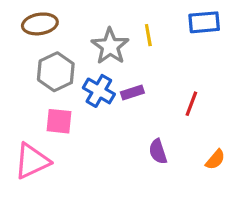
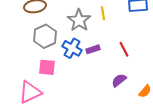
red line: (191, 104) -> (124, 49), moved, turned -49
purple semicircle: (158, 152) -> (119, 80), moved, turned 70

